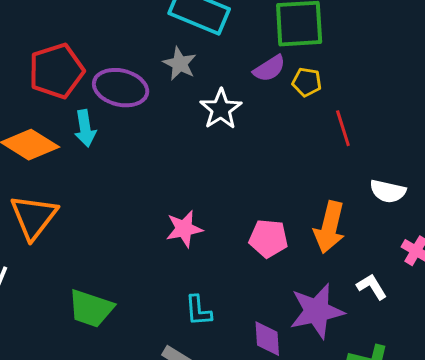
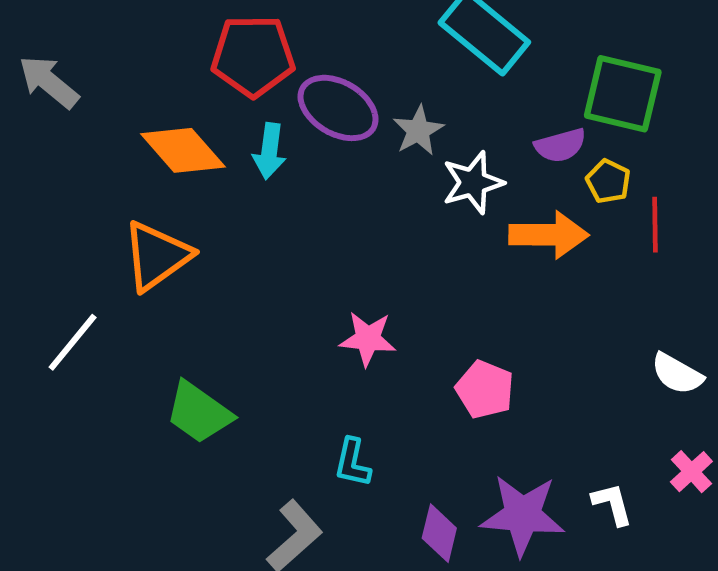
gray star: (180, 64) -> (418, 130), moved
red line: (343, 128) -> (655, 225), moved
orange arrow: (329, 227) -> (549, 235), moved, turned -120

